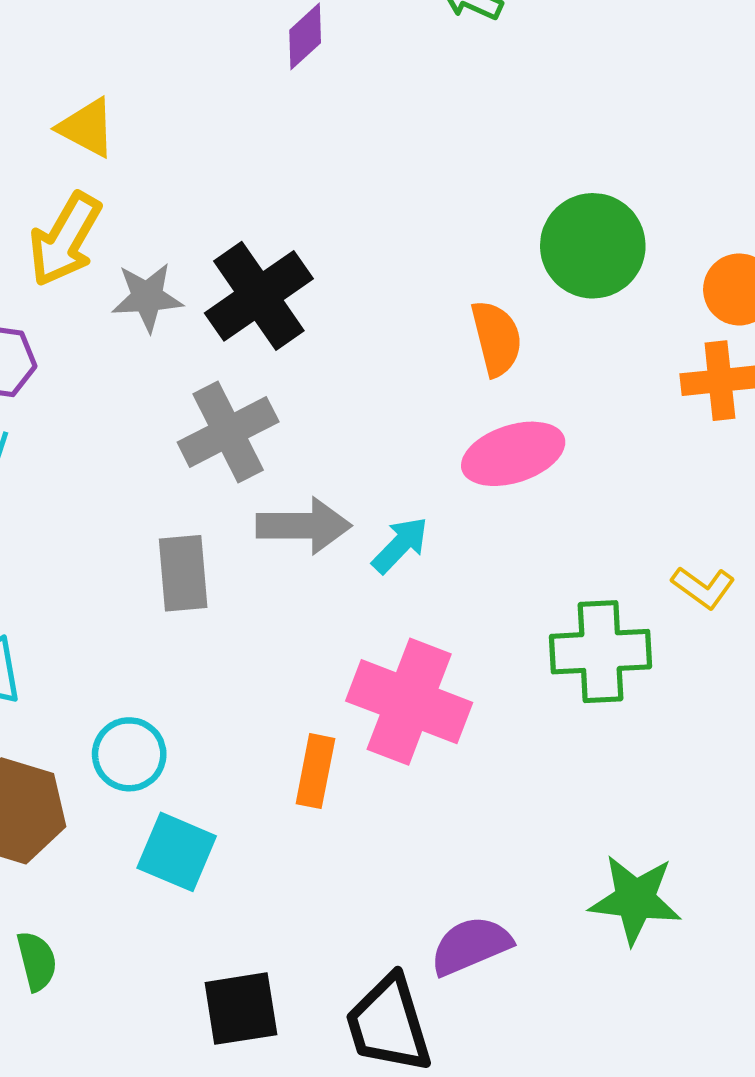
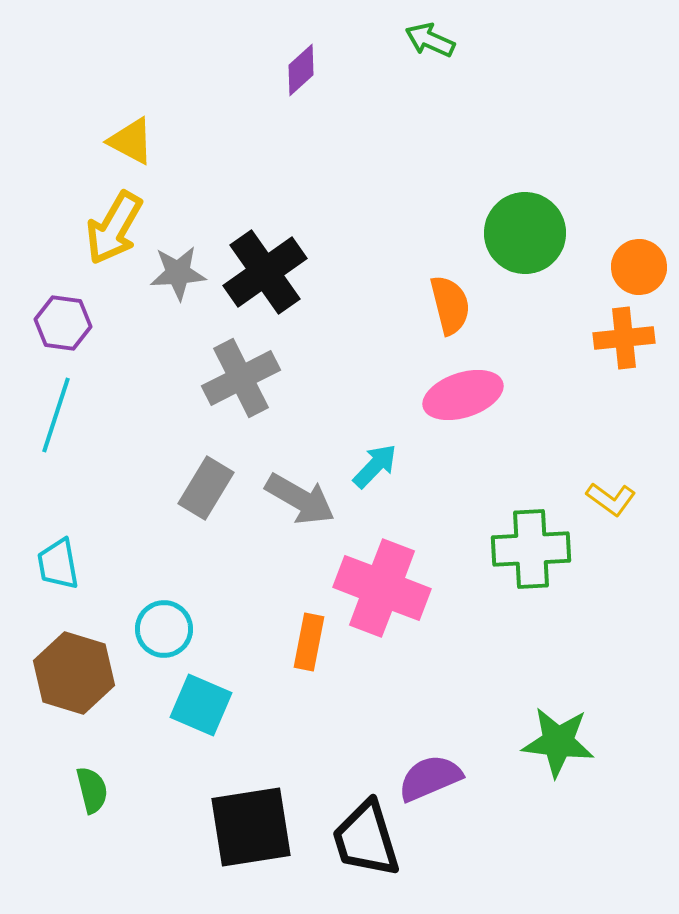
gray arrow: (304, 526) -> (300, 499), moved, turned 30
gray rectangle: (183, 573) -> (206, 488), turned 36
black square: (241, 1009) -> (251, 827), size x1.4

